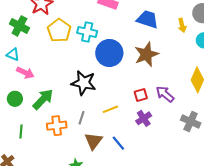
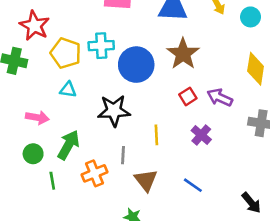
cyan triangle: (13, 54) -> (68, 90), moved
red square: (141, 95) -> (188, 96), moved
yellow line: (110, 109) -> (156, 135), turned -56
green line: (21, 131) -> (52, 181), moved
blue line: (118, 143) -> (193, 185), moved

